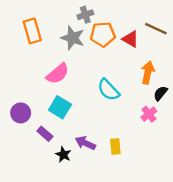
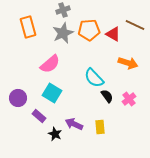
gray cross: (85, 15) -> (63, 10), moved
gray star: (73, 38) -> (63, 33), turned 30
orange arrow: (148, 73) -> (128, 63), turned 96
black semicircle: (160, 93) -> (107, 96), moved, turned 104

